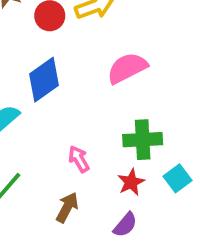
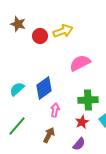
blue diamond: (44, 80) -> (44, 88), moved
pink arrow: (79, 159) -> (55, 110), turned 40

